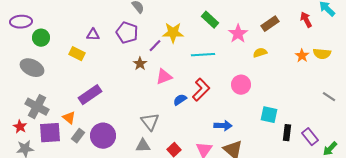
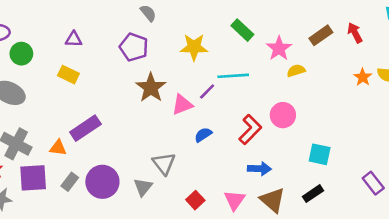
red arrow: (306, 20) -> (355, 33), moved
purple triangle: (93, 35) -> (74, 39), moved
purple line: (155, 46) -> (207, 92), moved
yellow semicircle: (260, 53) -> (296, 71), moved
brown star: (140, 64) -> (151, 88), size x1.6
red L-shape: (201, 90) -> (250, 129), moved
orange triangle: (69, 118) -> (58, 148), moved, turned -32
black rectangle: (287, 133) -> (313, 194), moved, turned 49
gray triangle: (143, 146) -> (143, 187), moved, turned -49

